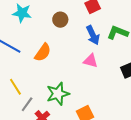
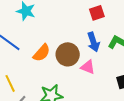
brown circle: (60, 20) -> (68, 54), moved, size x1.5

